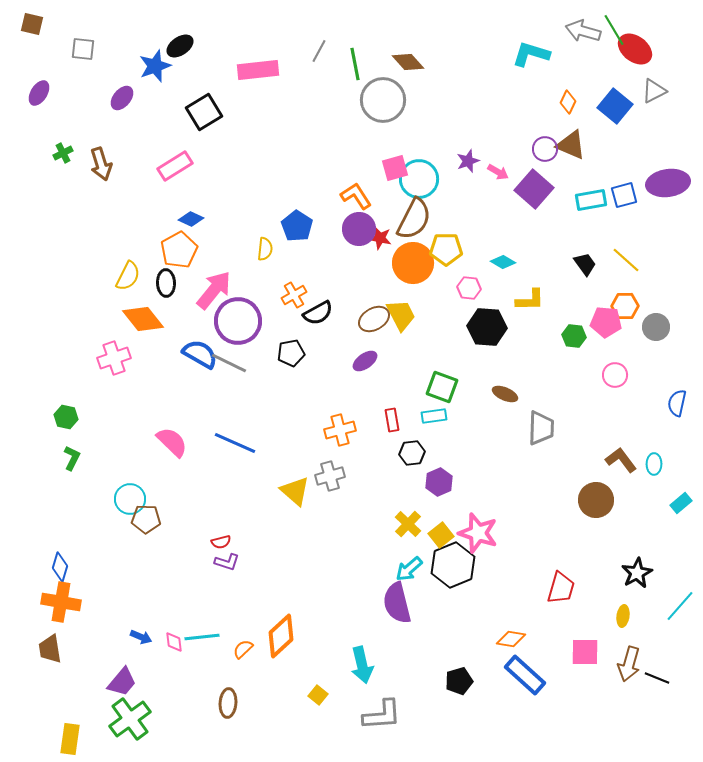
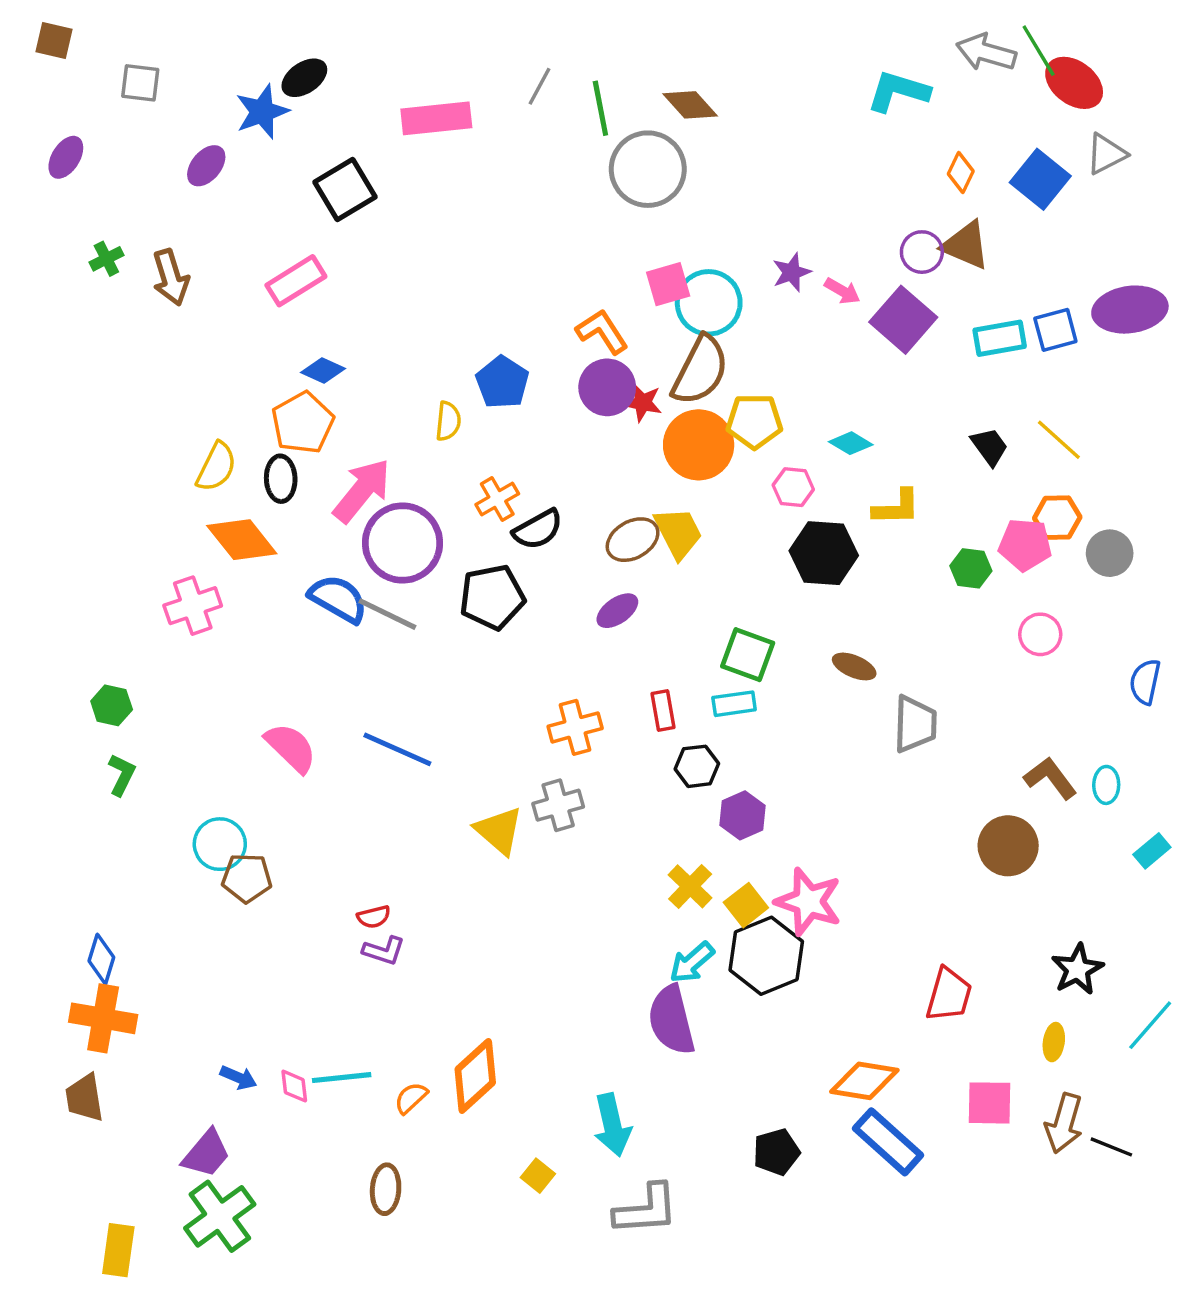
black pentagon: (291, 353) -> (492, 597), size x1.4
orange diamond: (511, 639) -> (864, 1081), size x1.4

